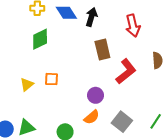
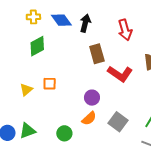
red L-shape: (126, 71) -> (120, 74), turned 75

